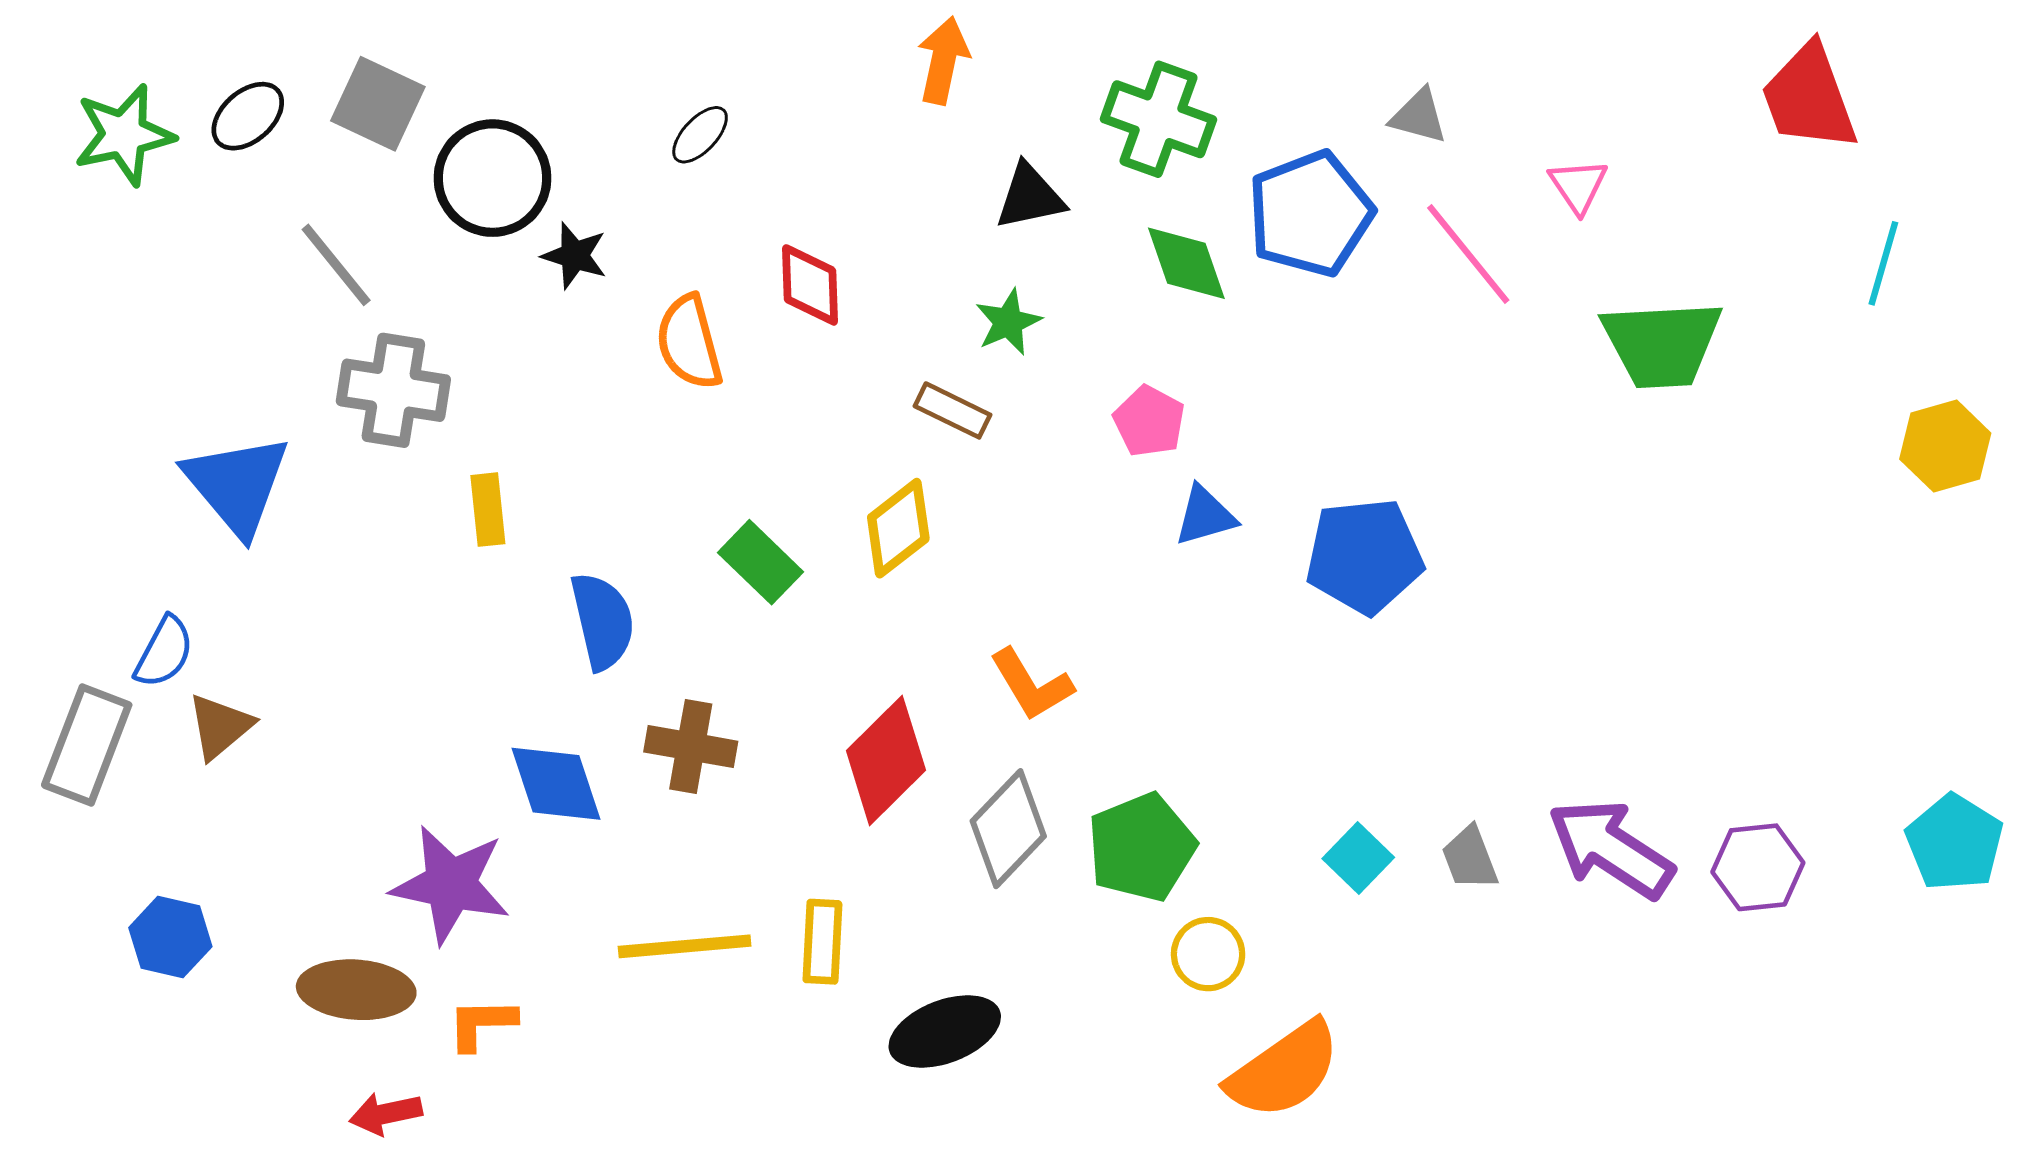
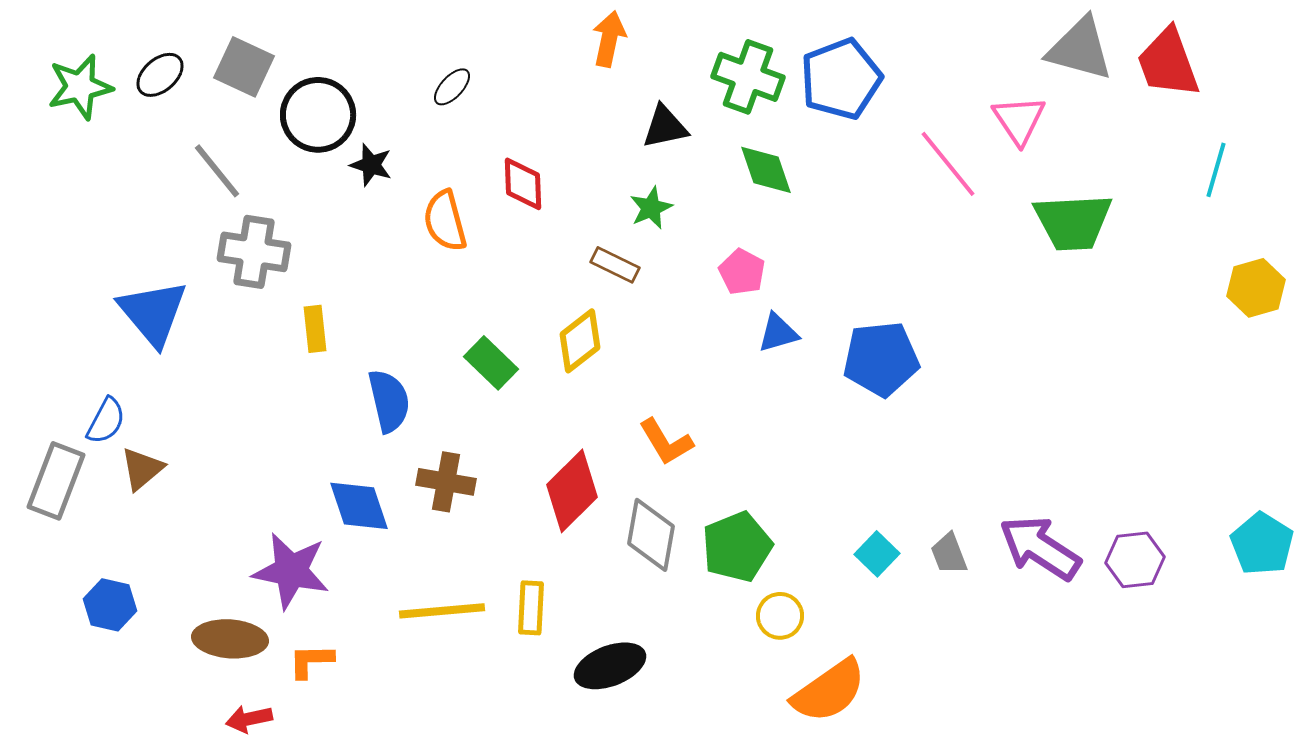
gray triangle: (1419, 116) -> (1080, 49), moved, size x1.8
pink triangle: (1578, 186) -> (1019, 120), size x1.4
blue pentagon: (1310, 214) -> (841, 79), moved
gray diamond: (1008, 829) -> (651, 535), turned -34

